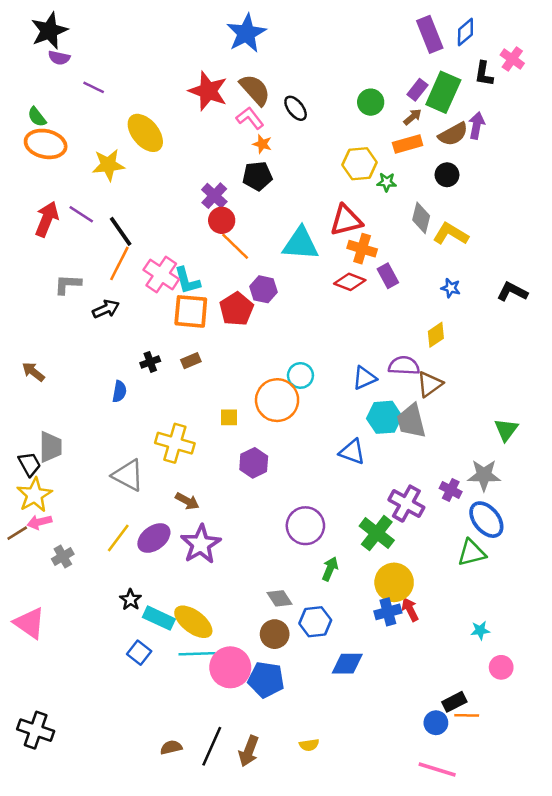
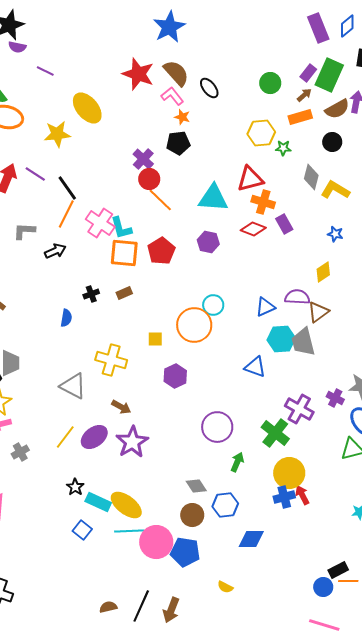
purple hexagon: (264, 289) -> (208, 242), moved
yellow semicircle: (309, 745) -> (225, 587), moved, turned 35

